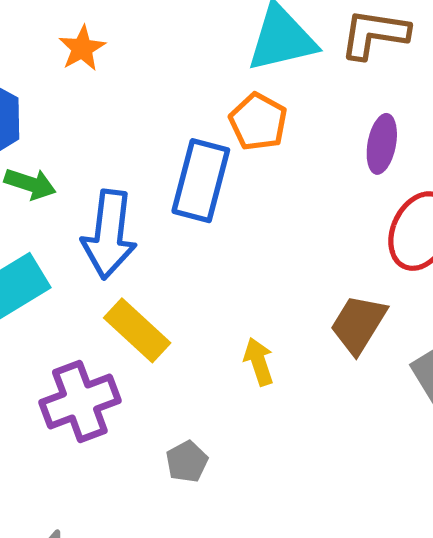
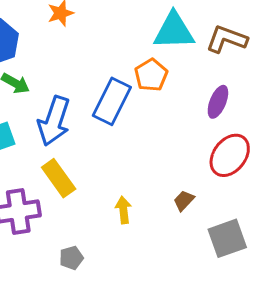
brown trapezoid: (358, 324) -> (184, 200), size x0.6

